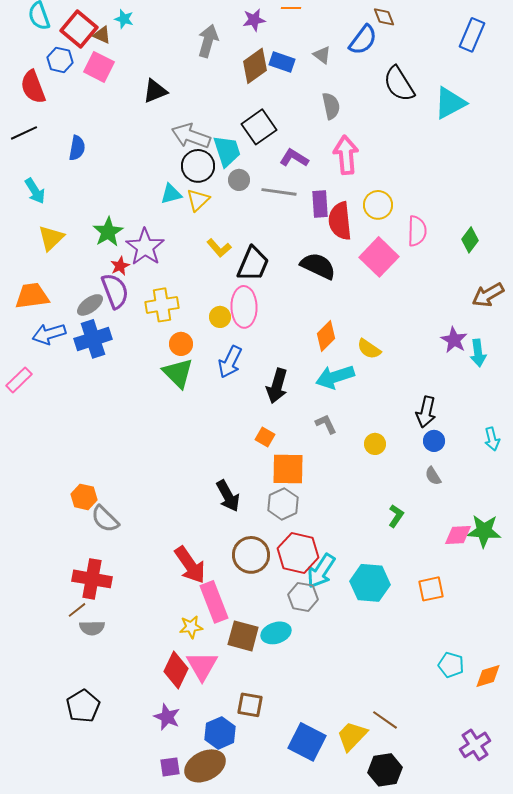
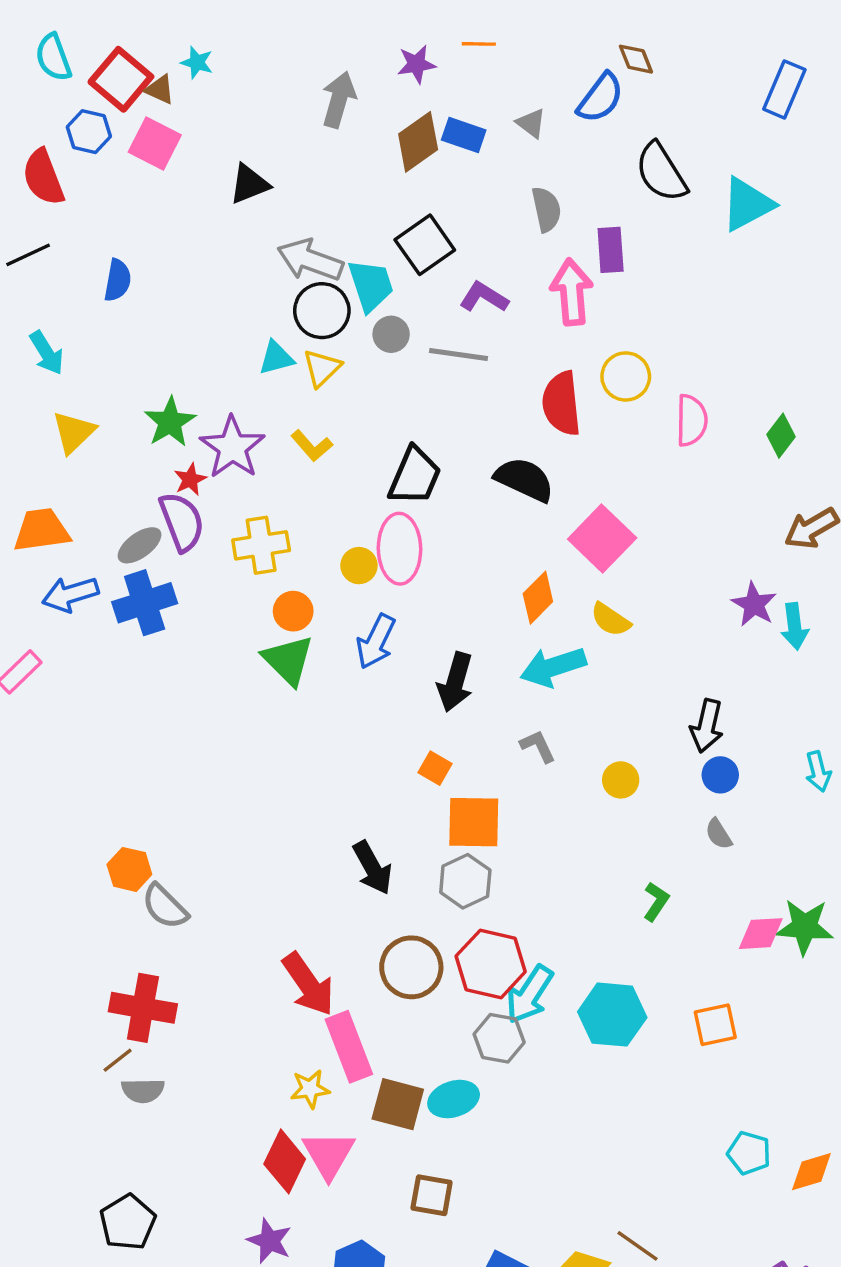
purple rectangle: (320, 204) -> (611, 250), moved
yellow L-shape: (219, 248) -> (312, 446), moved
pink square: (379, 257) -> (602, 539), moved
brown square: (250, 705) -> (432, 1195), moved

